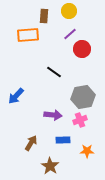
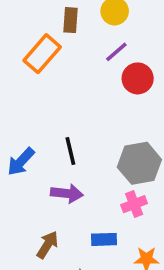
orange rectangle: (28, 35) -> (42, 54), turned -45
black line: (54, 72) -> (70, 151), moved, turned 42
purple arrow: (53, 115) -> (67, 193), moved

